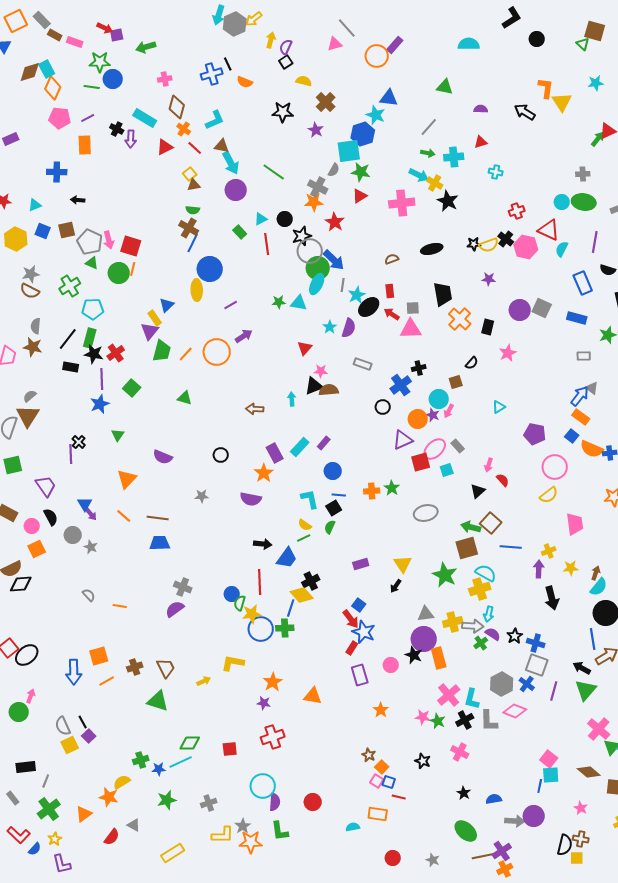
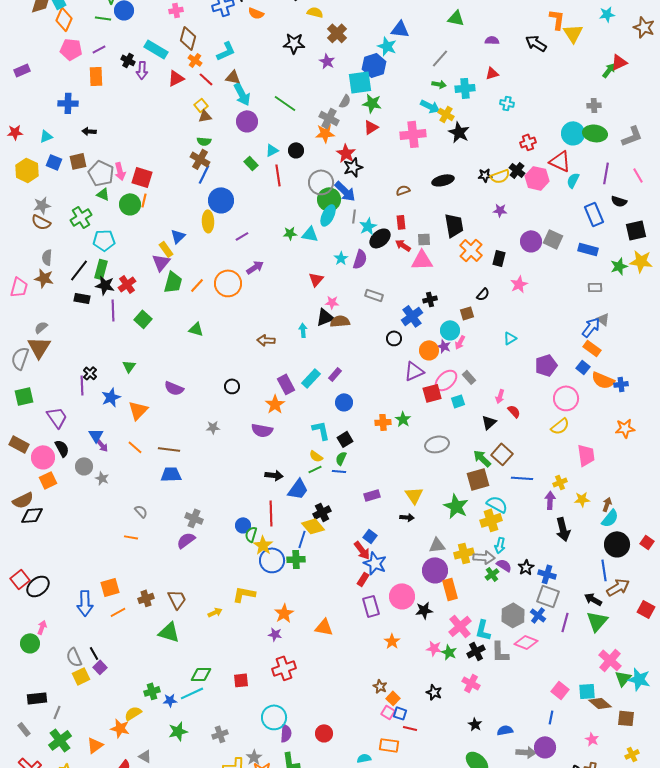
cyan circle: (562, 202) -> (573, 133), size x1.5
black star: (302, 236) -> (353, 167), moved
blue star: (100, 404) -> (111, 397), moved
purple pentagon: (535, 434) -> (546, 365), turned -30
blue line: (339, 495) -> (339, 471), moved
pink circle: (32, 526) -> (43, 457), size x1.5
green arrow: (471, 527) -> (482, 458), turned 30
black arrow: (396, 586) -> (407, 517), turned -120
gray semicircle: (89, 595) -> (141, 511), moved
yellow star: (252, 614) -> (263, 545), turned -30
black star: (414, 655) -> (424, 610), moved, turned -30
pink circle: (391, 665) -> (402, 596), size x1.6
cyan square: (551, 775) -> (587, 691), moved

